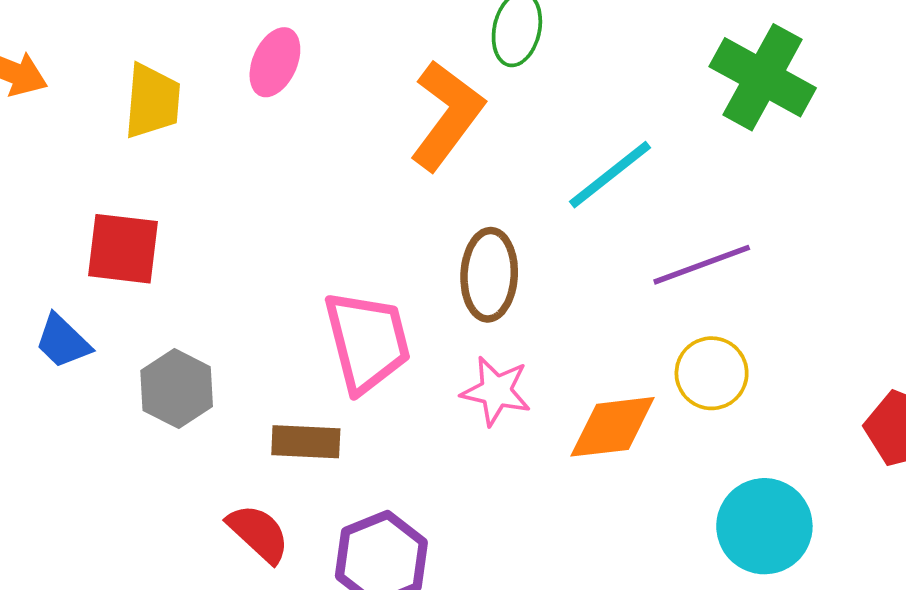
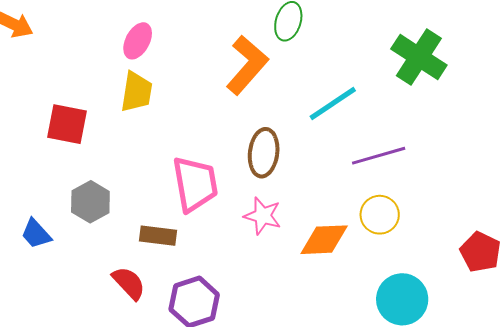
pink ellipse: (275, 62) -> (138, 41), moved
yellow trapezoid: (152, 101) -> (136, 92), moved
blue trapezoid: (63, 341) -> (36, 234), moved

